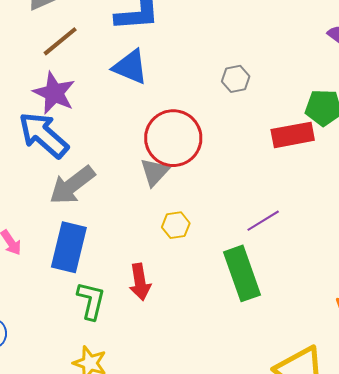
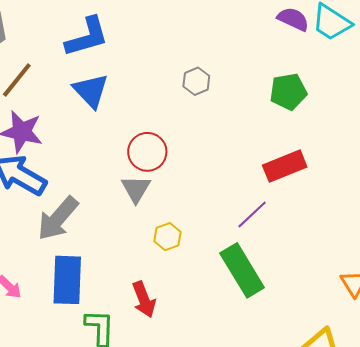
blue triangle: (130, 67) -> (91, 91), turned 36
red rectangle: (293, 135) -> (285, 166), moved
red circle: (173, 138) -> (147, 152), size x0.7

